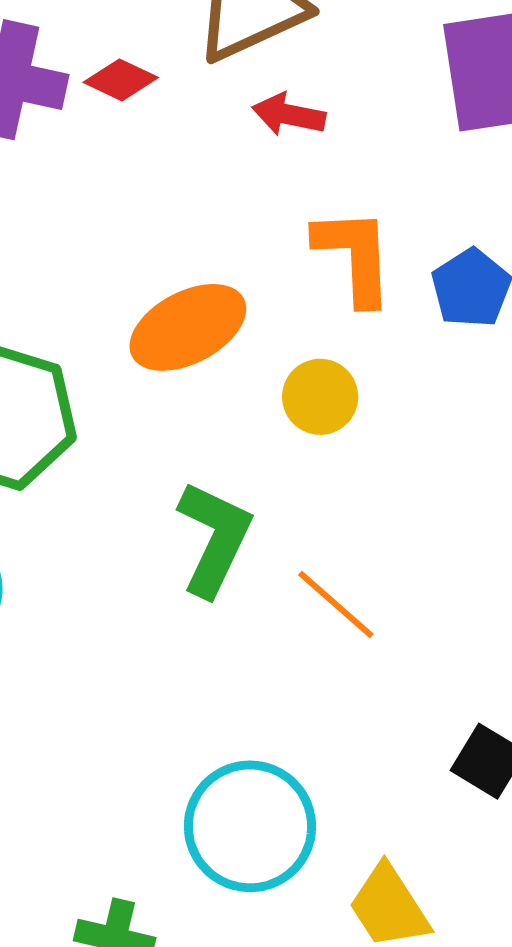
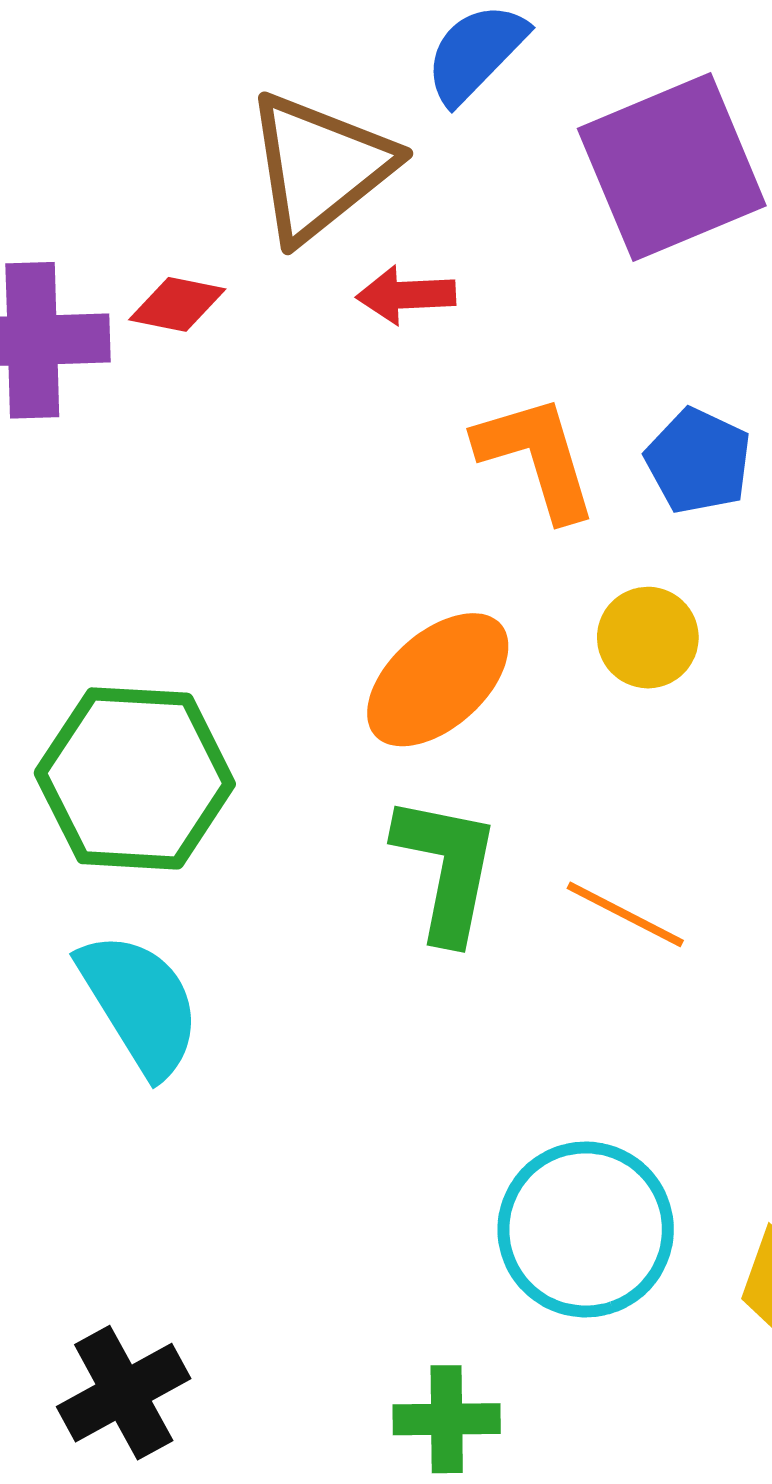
orange ellipse: (188, 327) -> (438, 680), moved
yellow circle: (320, 397) -> (648, 638), moved

